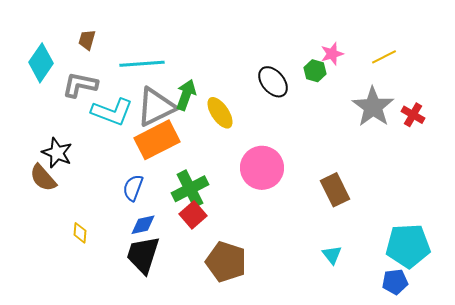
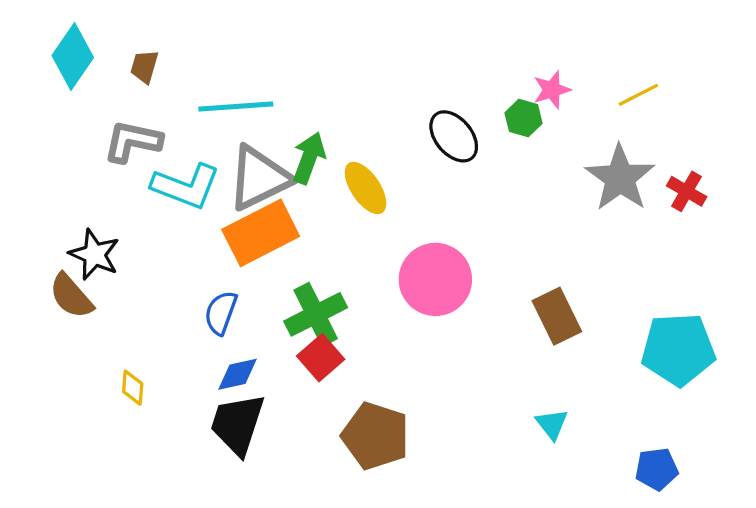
cyan diamond: (41, 63) -> (73, 57), moved
cyan pentagon: (408, 246) -> (678, 349), moved

